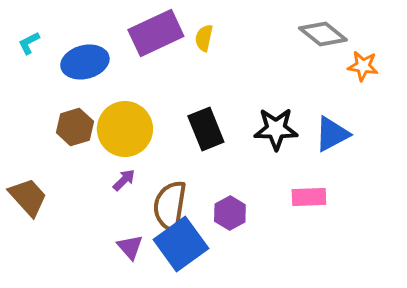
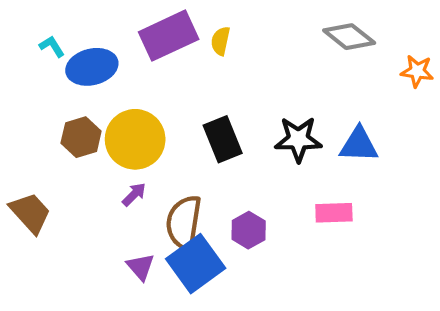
cyan L-shape: (29, 43) -> (52, 46), moved, turned 85
orange star: (363, 66) -> (417, 71), moved
blue triangle: (332, 134) -> (359, 145), turned 30

